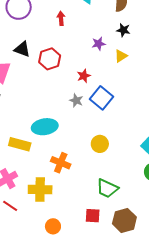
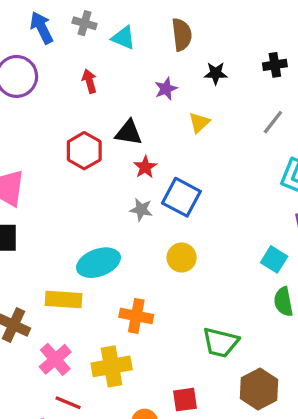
black star: (123, 30) -> (216, 73), moved
purple star: (99, 44) -> (166, 89), moved
black triangle: (22, 49) -> (129, 133), moved
yellow circle: (100, 144) -> (182, 258), moved
red square: (93, 216) -> (185, 400), moved

